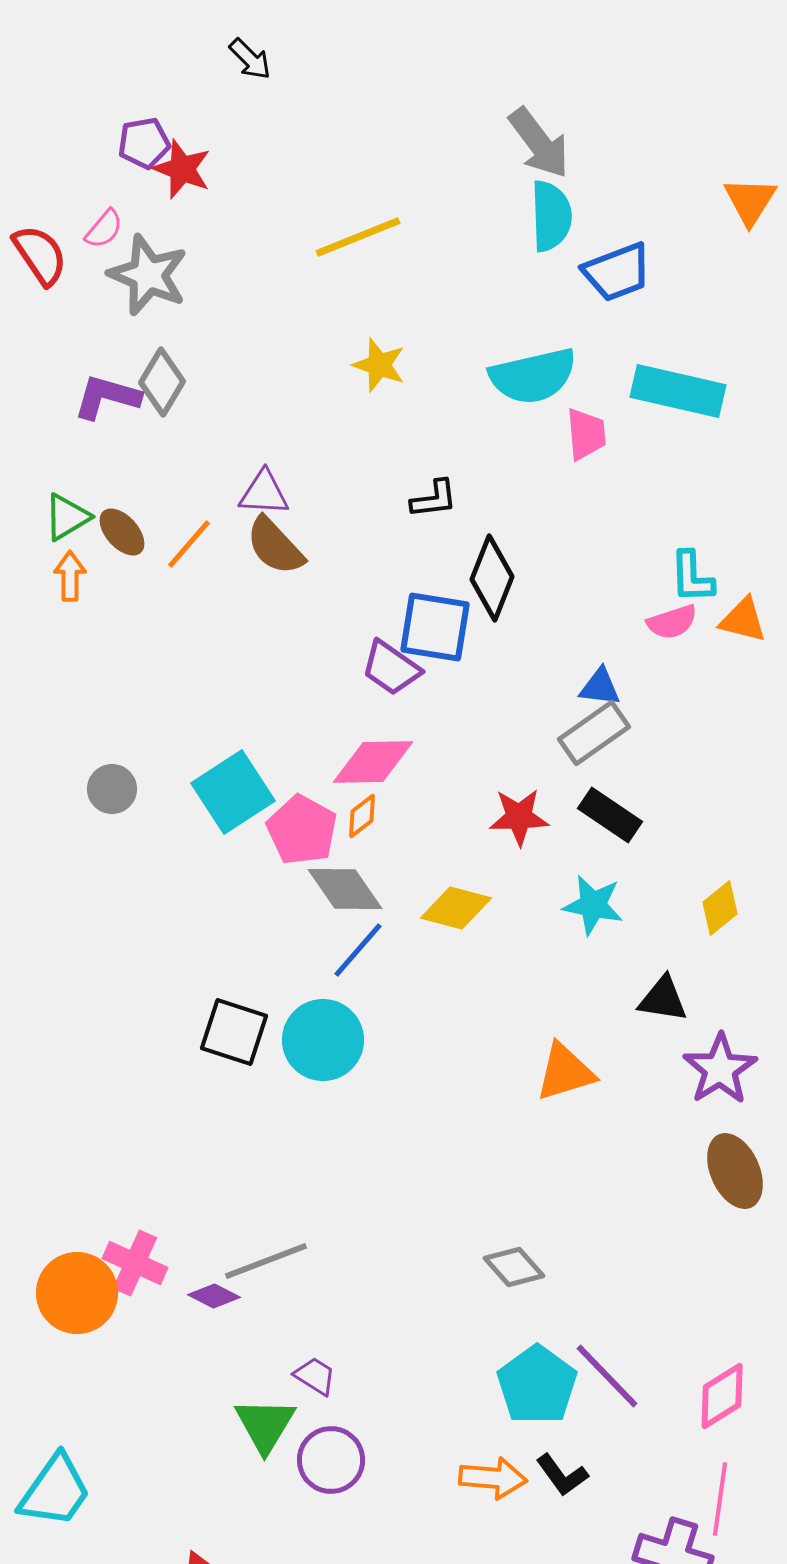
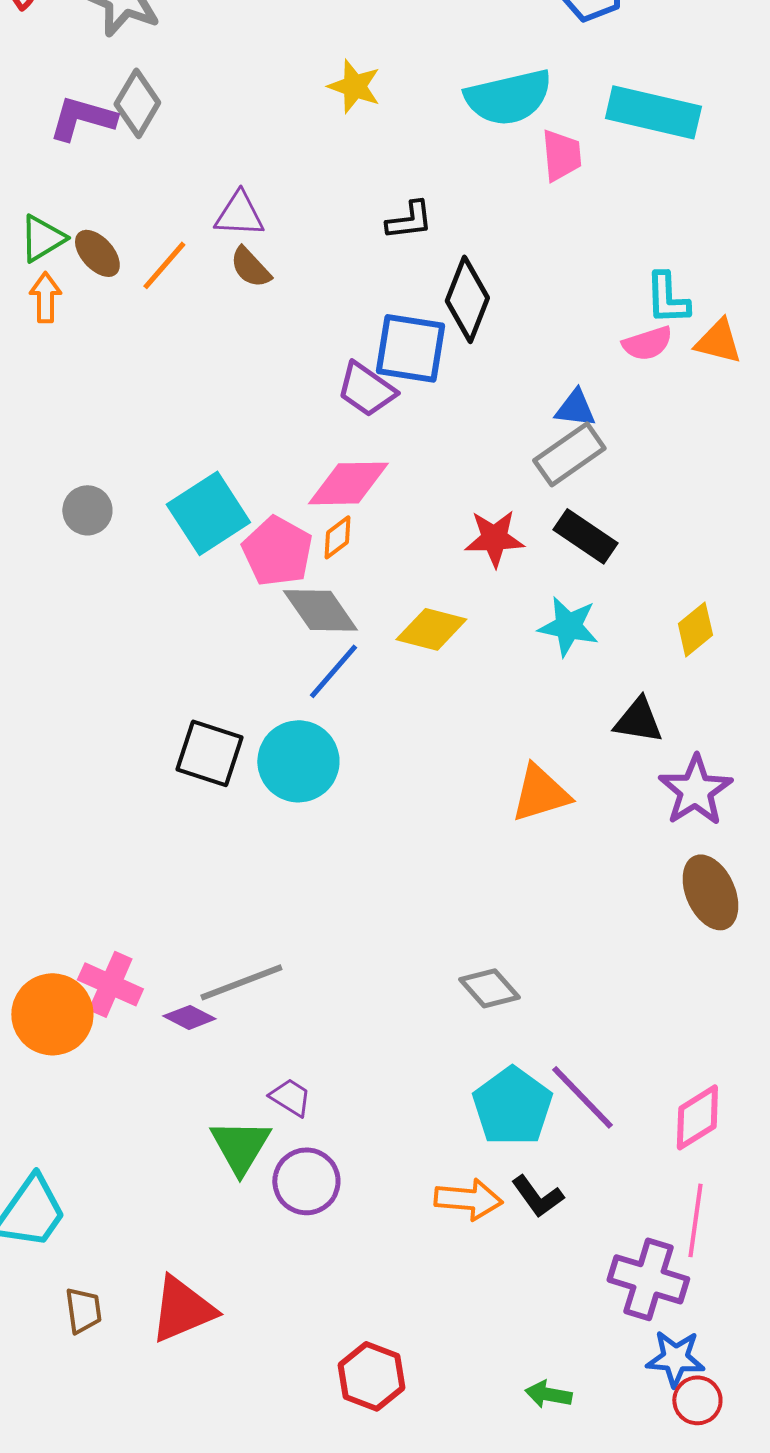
brown semicircle: (275, 546) -> (250, 267), size x0.7

